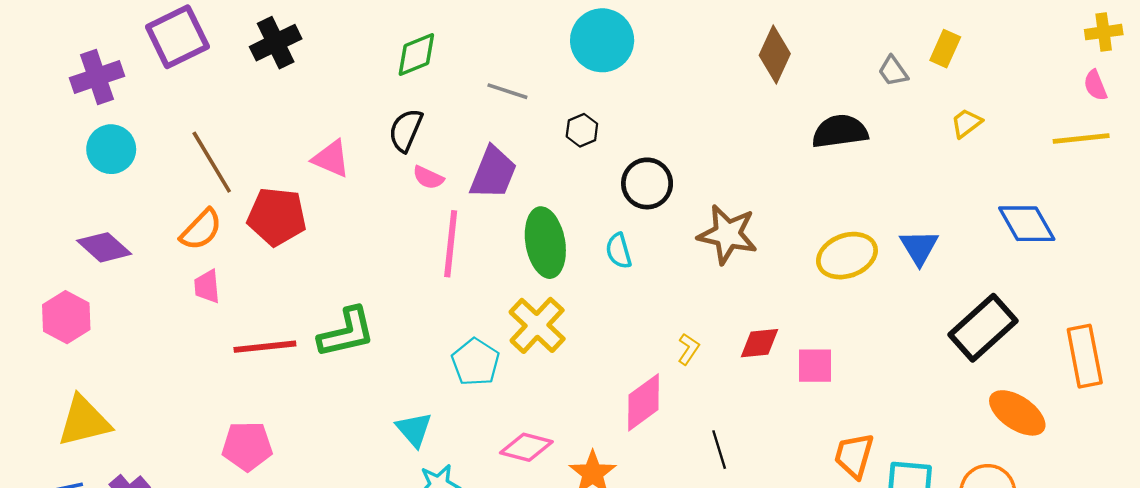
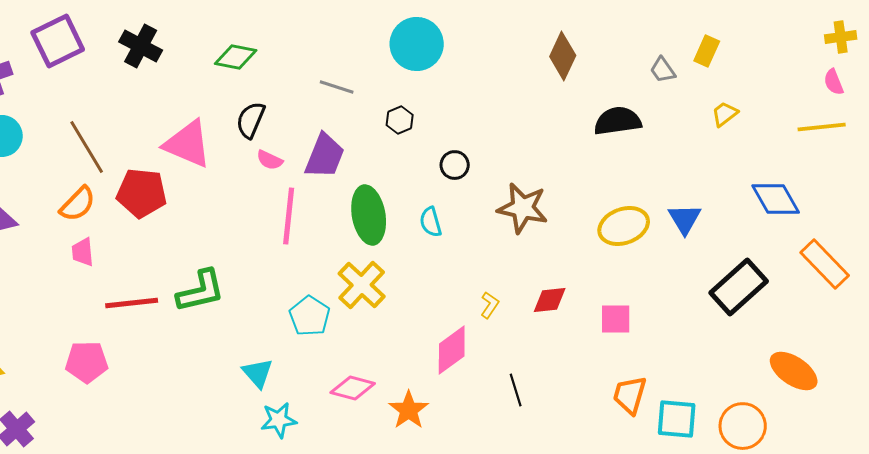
black cross: (276, 43) -> (141, 46), turned -36
green diamond: (416, 55) -> (236, 57), moved, turned 33
pink triangle: (331, 159) -> (188, 144), size x1.5
black circle: (647, 183) -> (455, 165), size x0.7
orange rectangle: (1085, 356) -> (825, 264), moved, turned -33
pink square: (815, 366) -> (616, 319), moved
orange ellipse: (1017, 413) -> (794, 371), moved
pink pentagon: (247, 446) -> (87, 362), moved

